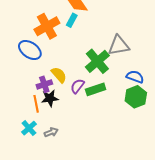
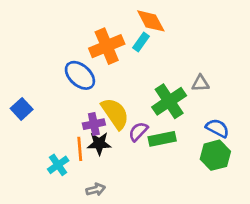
gray triangle: (119, 45) -> (200, 83), size x0.6
yellow semicircle: (59, 75) -> (115, 113), size x1.4
cyan cross: (29, 128) -> (58, 165), moved

